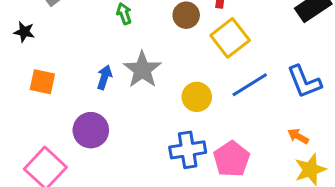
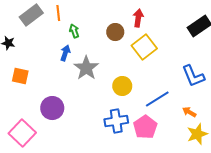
blue arrow: (104, 77) -> (65, 53), moved
blue line: (250, 85) -> (157, 99), moved

